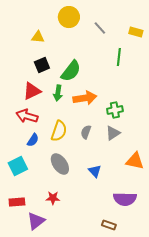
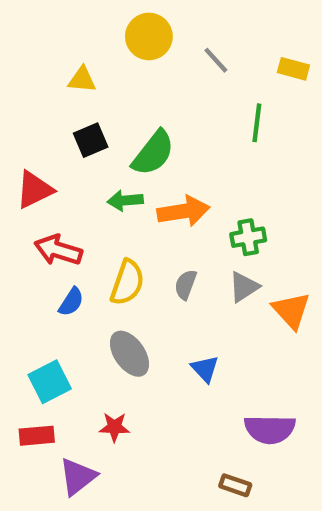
red triangle: (32, 91) -> (35, 190), moved
green arrow: (58, 93) -> (125, 200), turned 77
orange triangle: (135, 161) -> (291, 311), moved, turned 36
cyan square: (18, 166) -> (50, 382), moved

